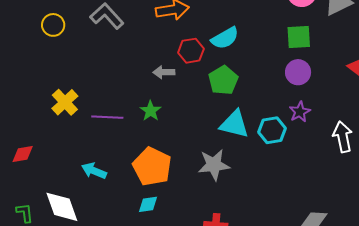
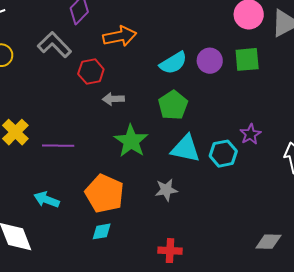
red hexagon: (191, 51) -> (91, 72), moved
purple circle: (298, 72) -> (210, 61), moved
green star: (151, 111) -> (131, 141), moved, size x1.6
gray star: (214, 165) -> (166, 190), size x0.7

